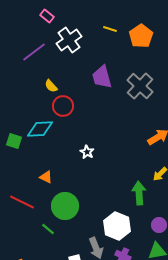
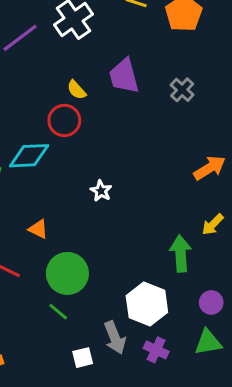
yellow semicircle: (51, 86) -> (77, 90), moved
gray cross: (140, 86) -> (182, 90), size x0.6
green line: (48, 229) -> (58, 312), moved

